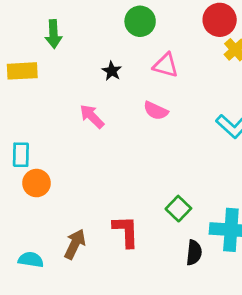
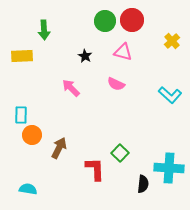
red circle: (220, 20) -> (132, 20), moved
green square: (178, 209) -> (120, 153), moved
brown arrow: (75, 244) -> (59, 148), moved

